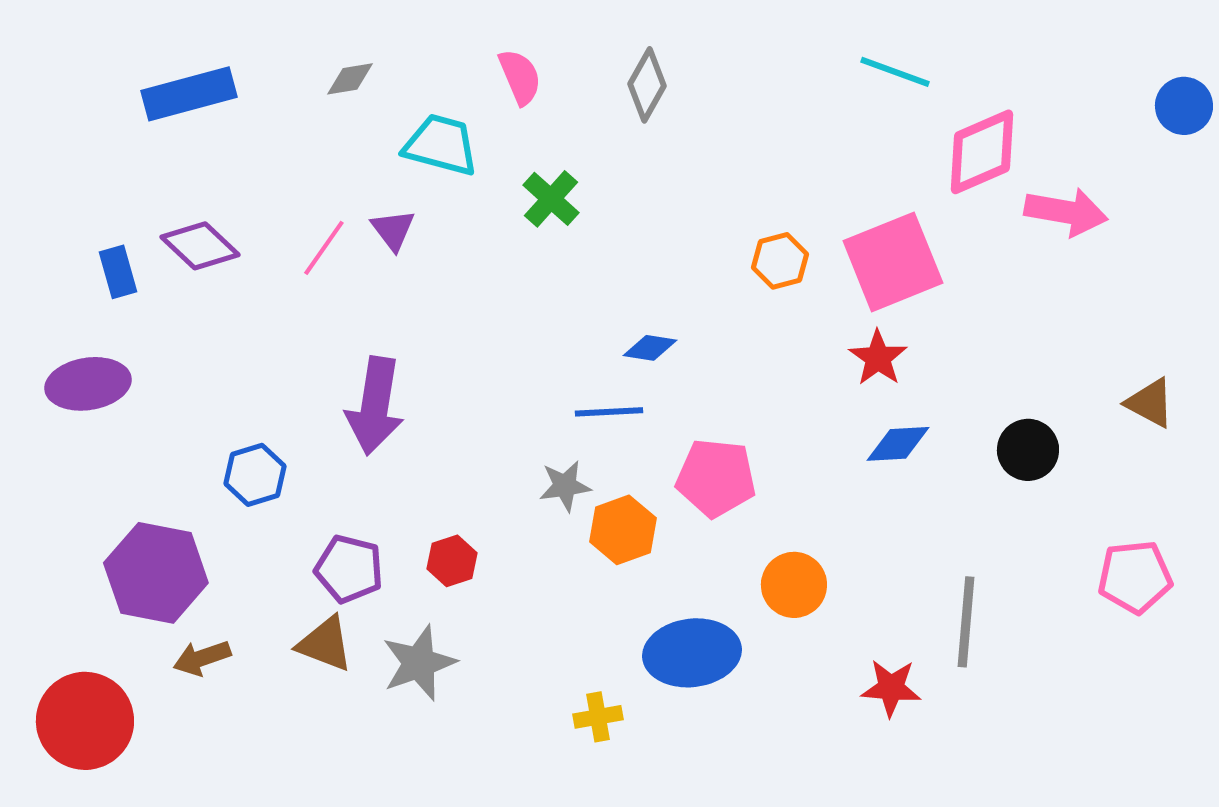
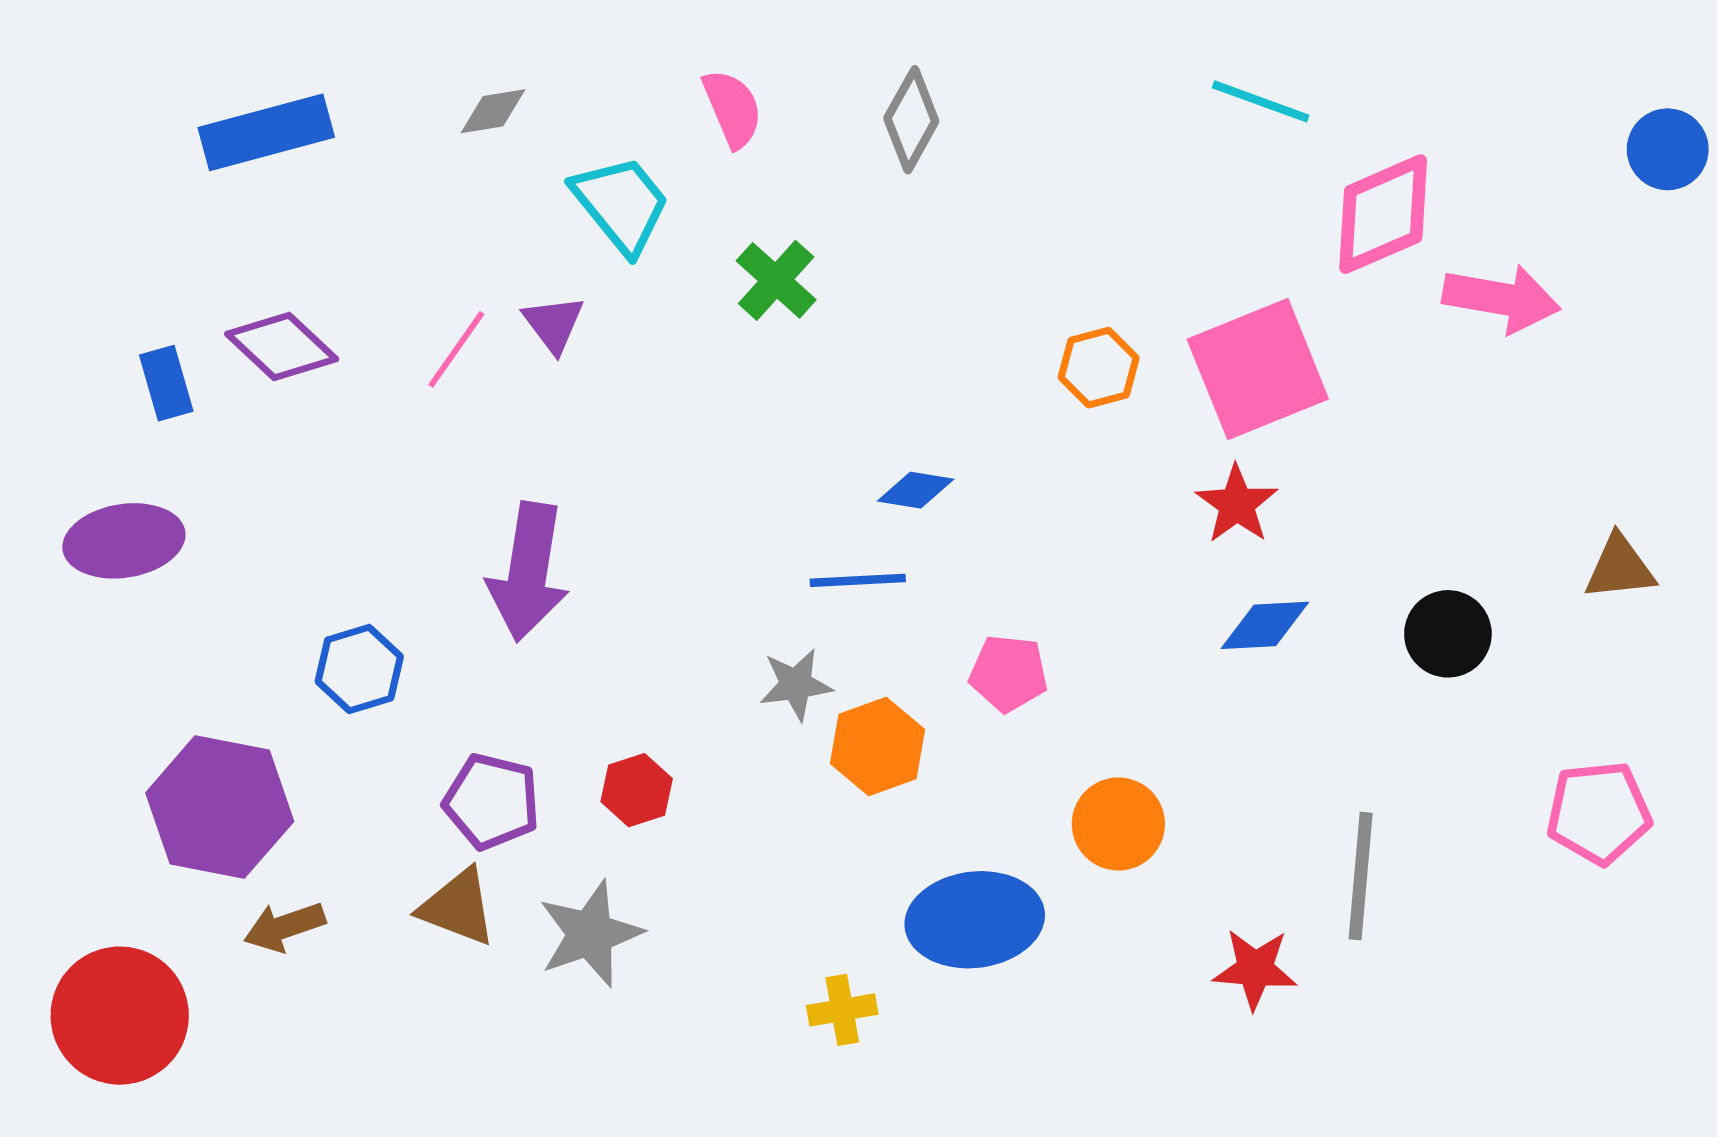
cyan trapezoid: (441, 145) -> (621, 204), turned 36
brown triangle: (1150, 403) -> (1620, 568), turned -34
pink pentagon: (716, 478) -> (1008, 673), size x0.7

